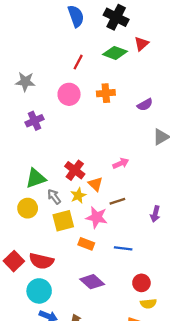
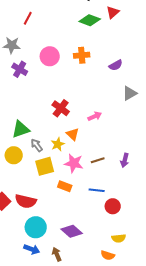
red line: (78, 62) -> (28, 18), moved
purple cross: (35, 121) -> (20, 69), moved, turned -35
red cross: (75, 170) -> (61, 108), moved
brown line: (117, 201) -> (98, 160), moved
purple diamond: (92, 282) -> (72, 231), moved
red circle: (141, 283) -> (113, 206), moved
cyan circle: (39, 291) -> (36, 227), moved

